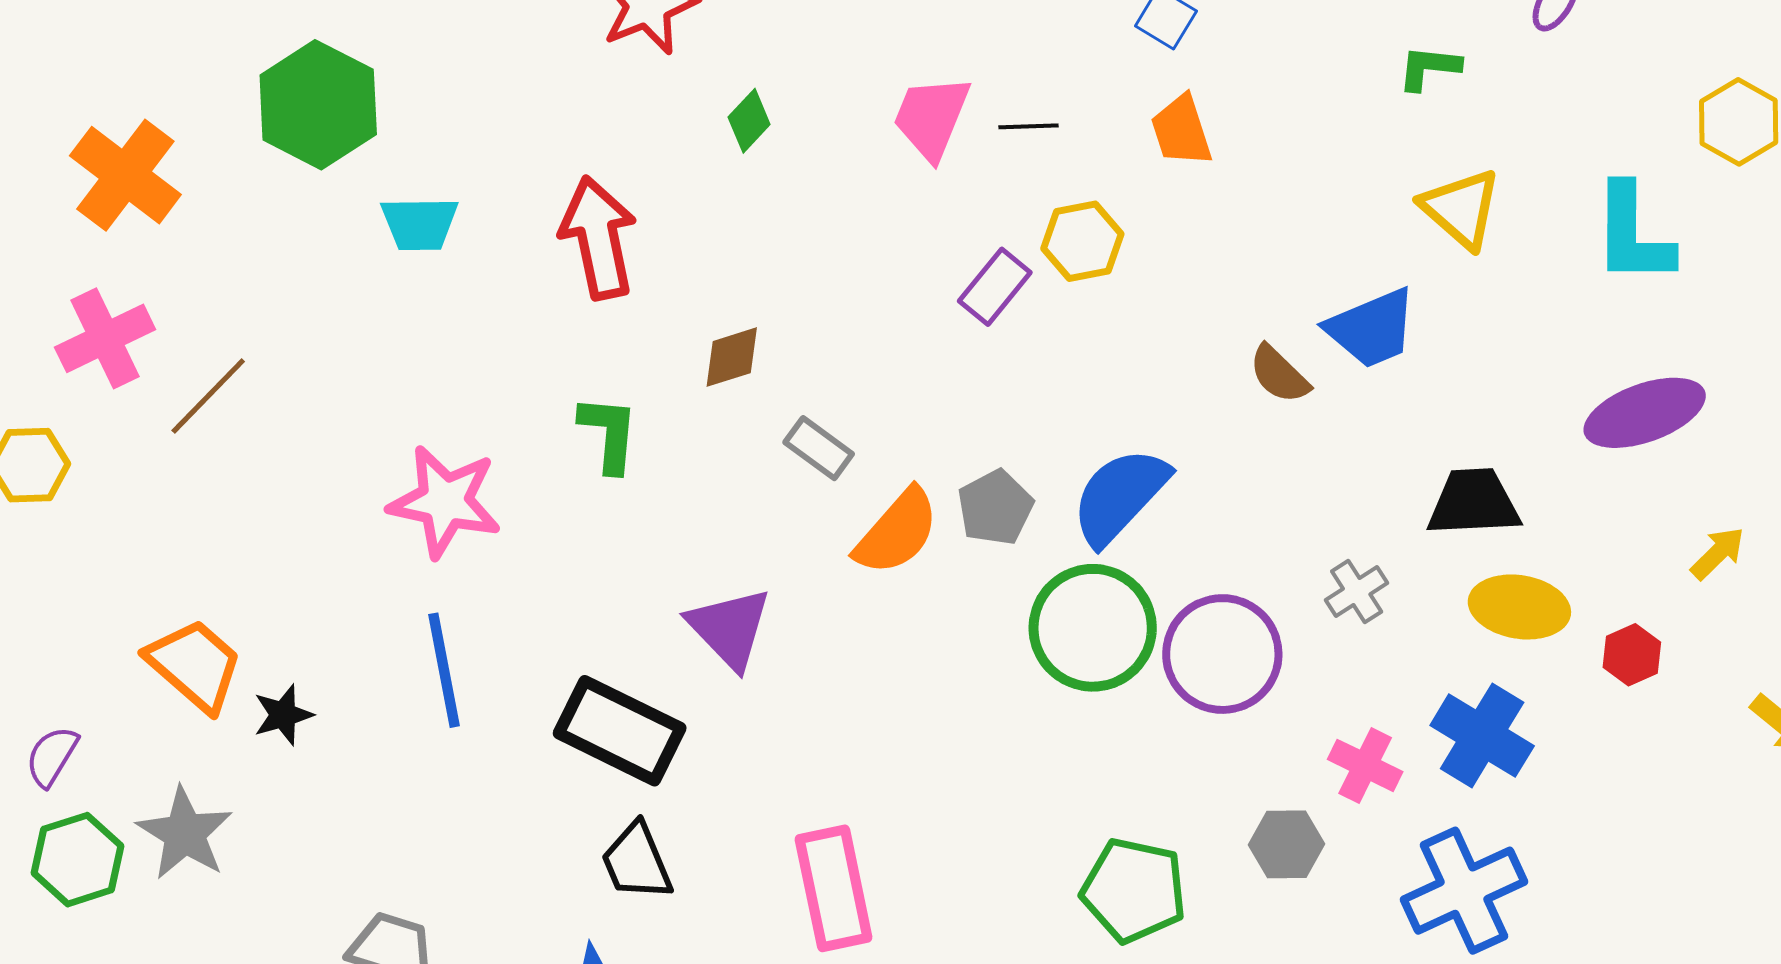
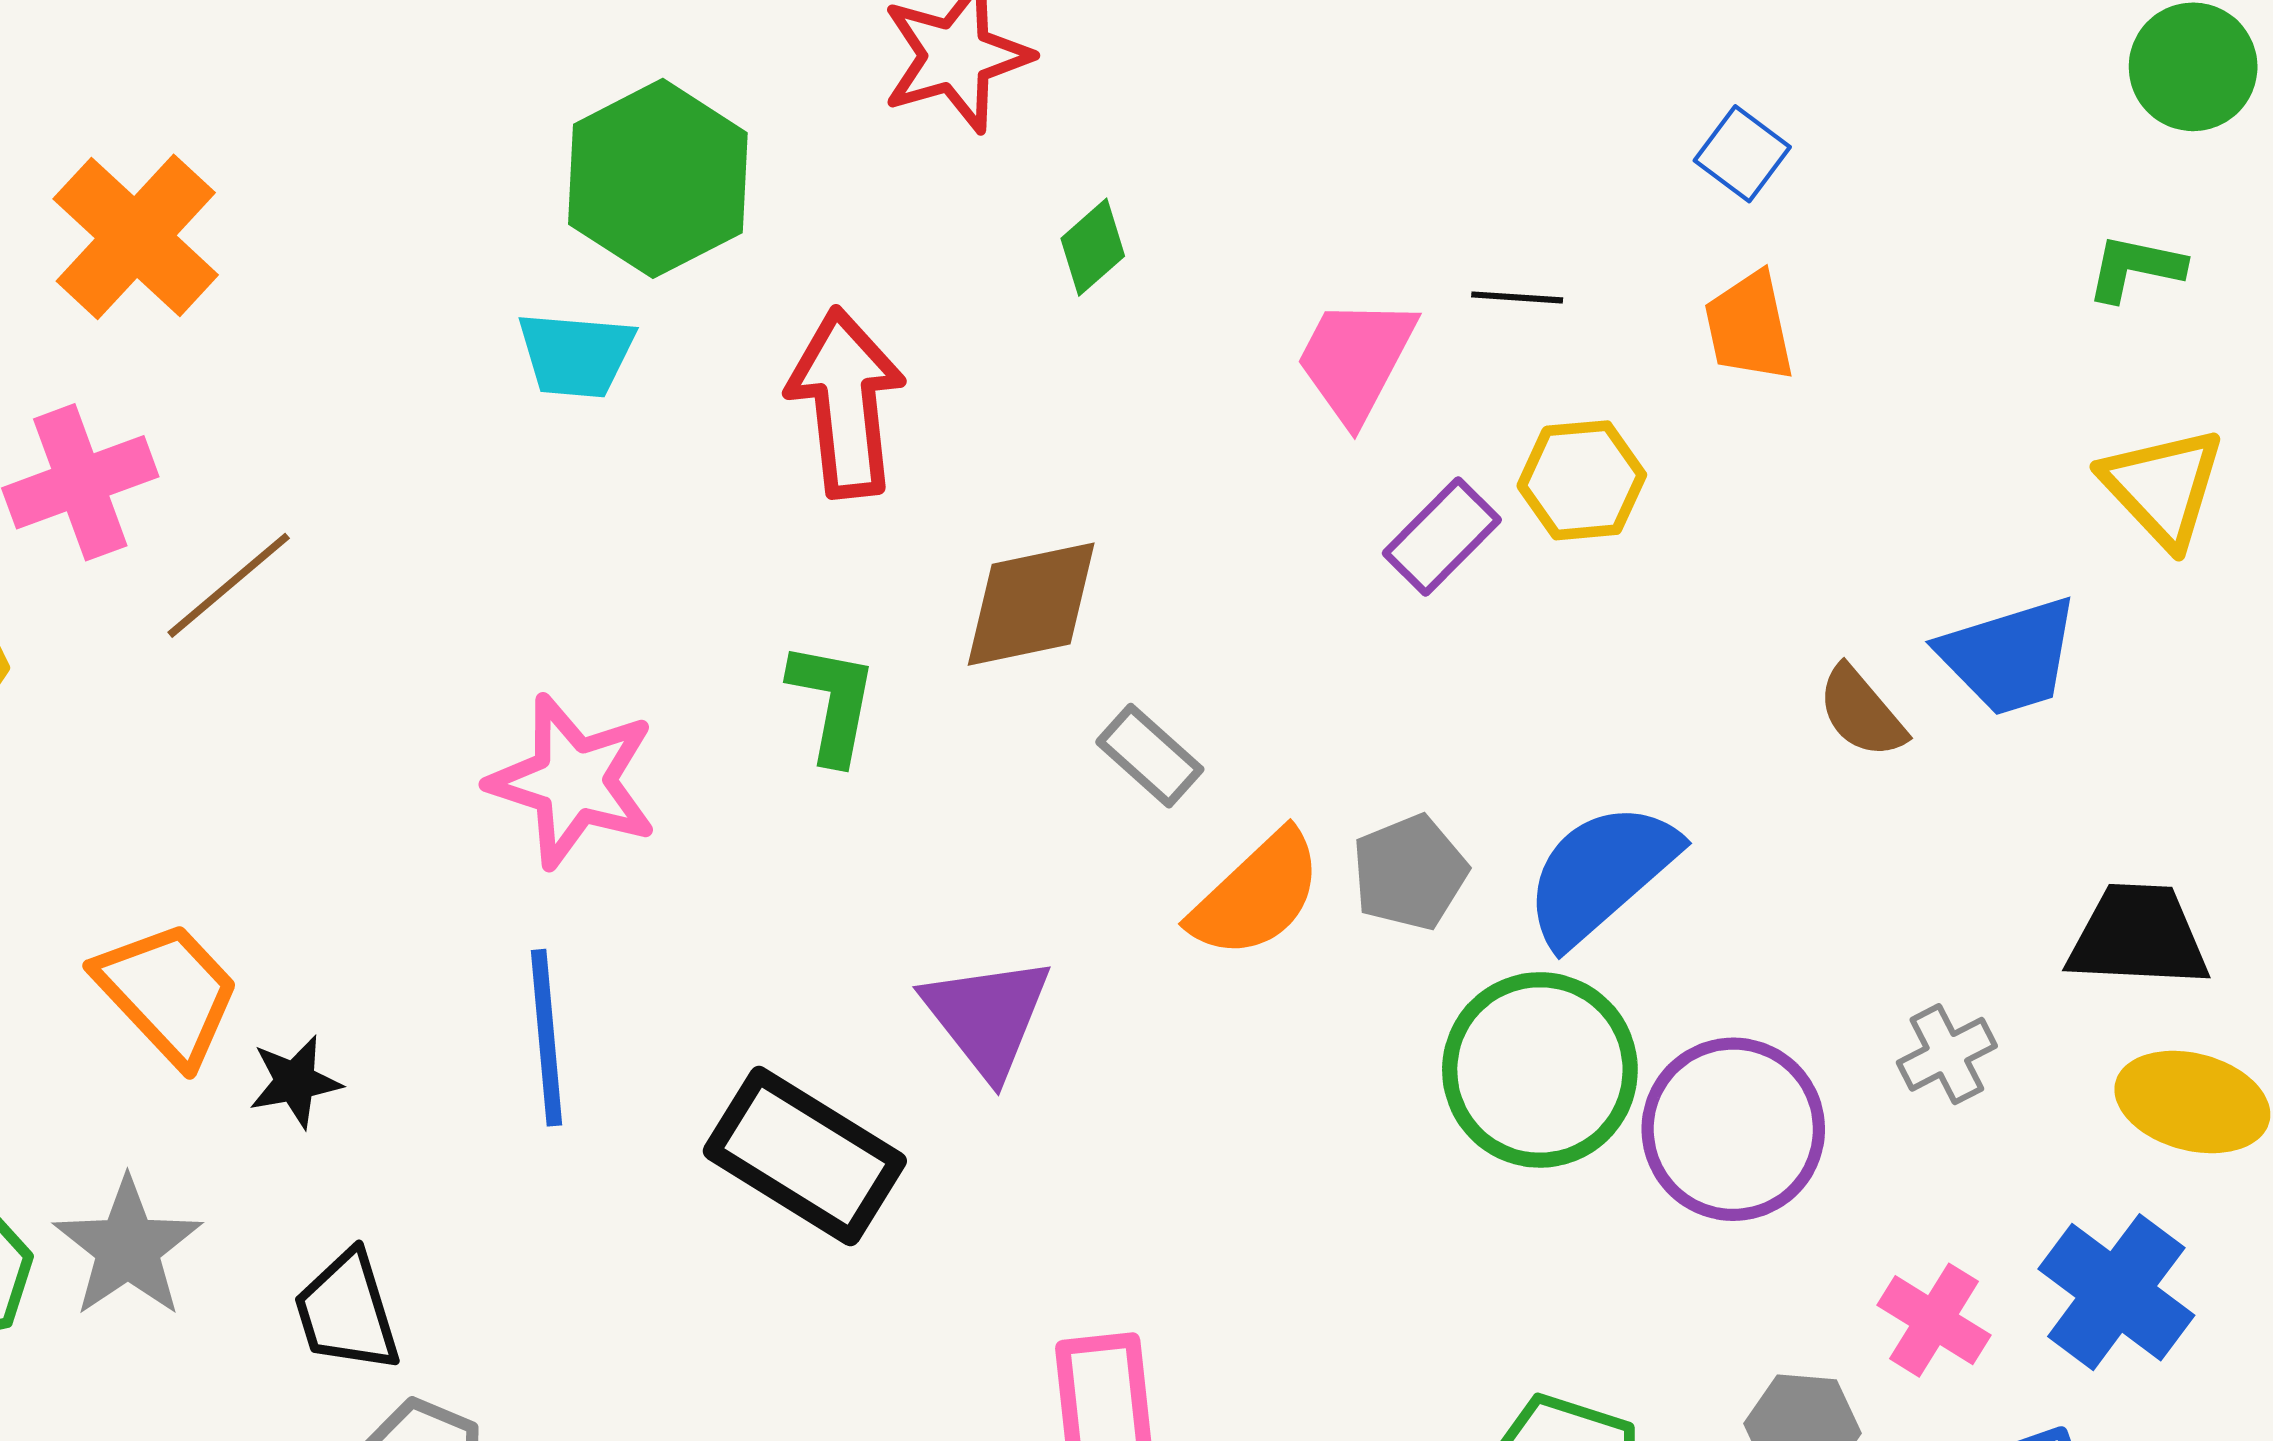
green hexagon: (318, 105) -> (658, 178), moved
pink trapezoid: (931, 117) -> (1356, 359), moved
brown diamond: (732, 357) -> (1031, 604), size x1.5
black trapezoid: (637, 862) -> (347, 1312), moved

